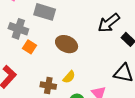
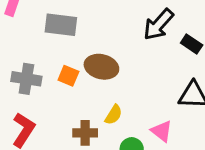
gray cross: (18, 29) -> (26, 79), moved
orange square: (30, 47) -> (68, 76), moved

